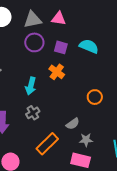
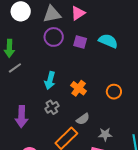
pink triangle: (59, 19) -> (78, 13), turned -42
orange cross: (57, 72) -> (79, 88), moved
gray semicircle: (73, 124) -> (83, 119), moved

